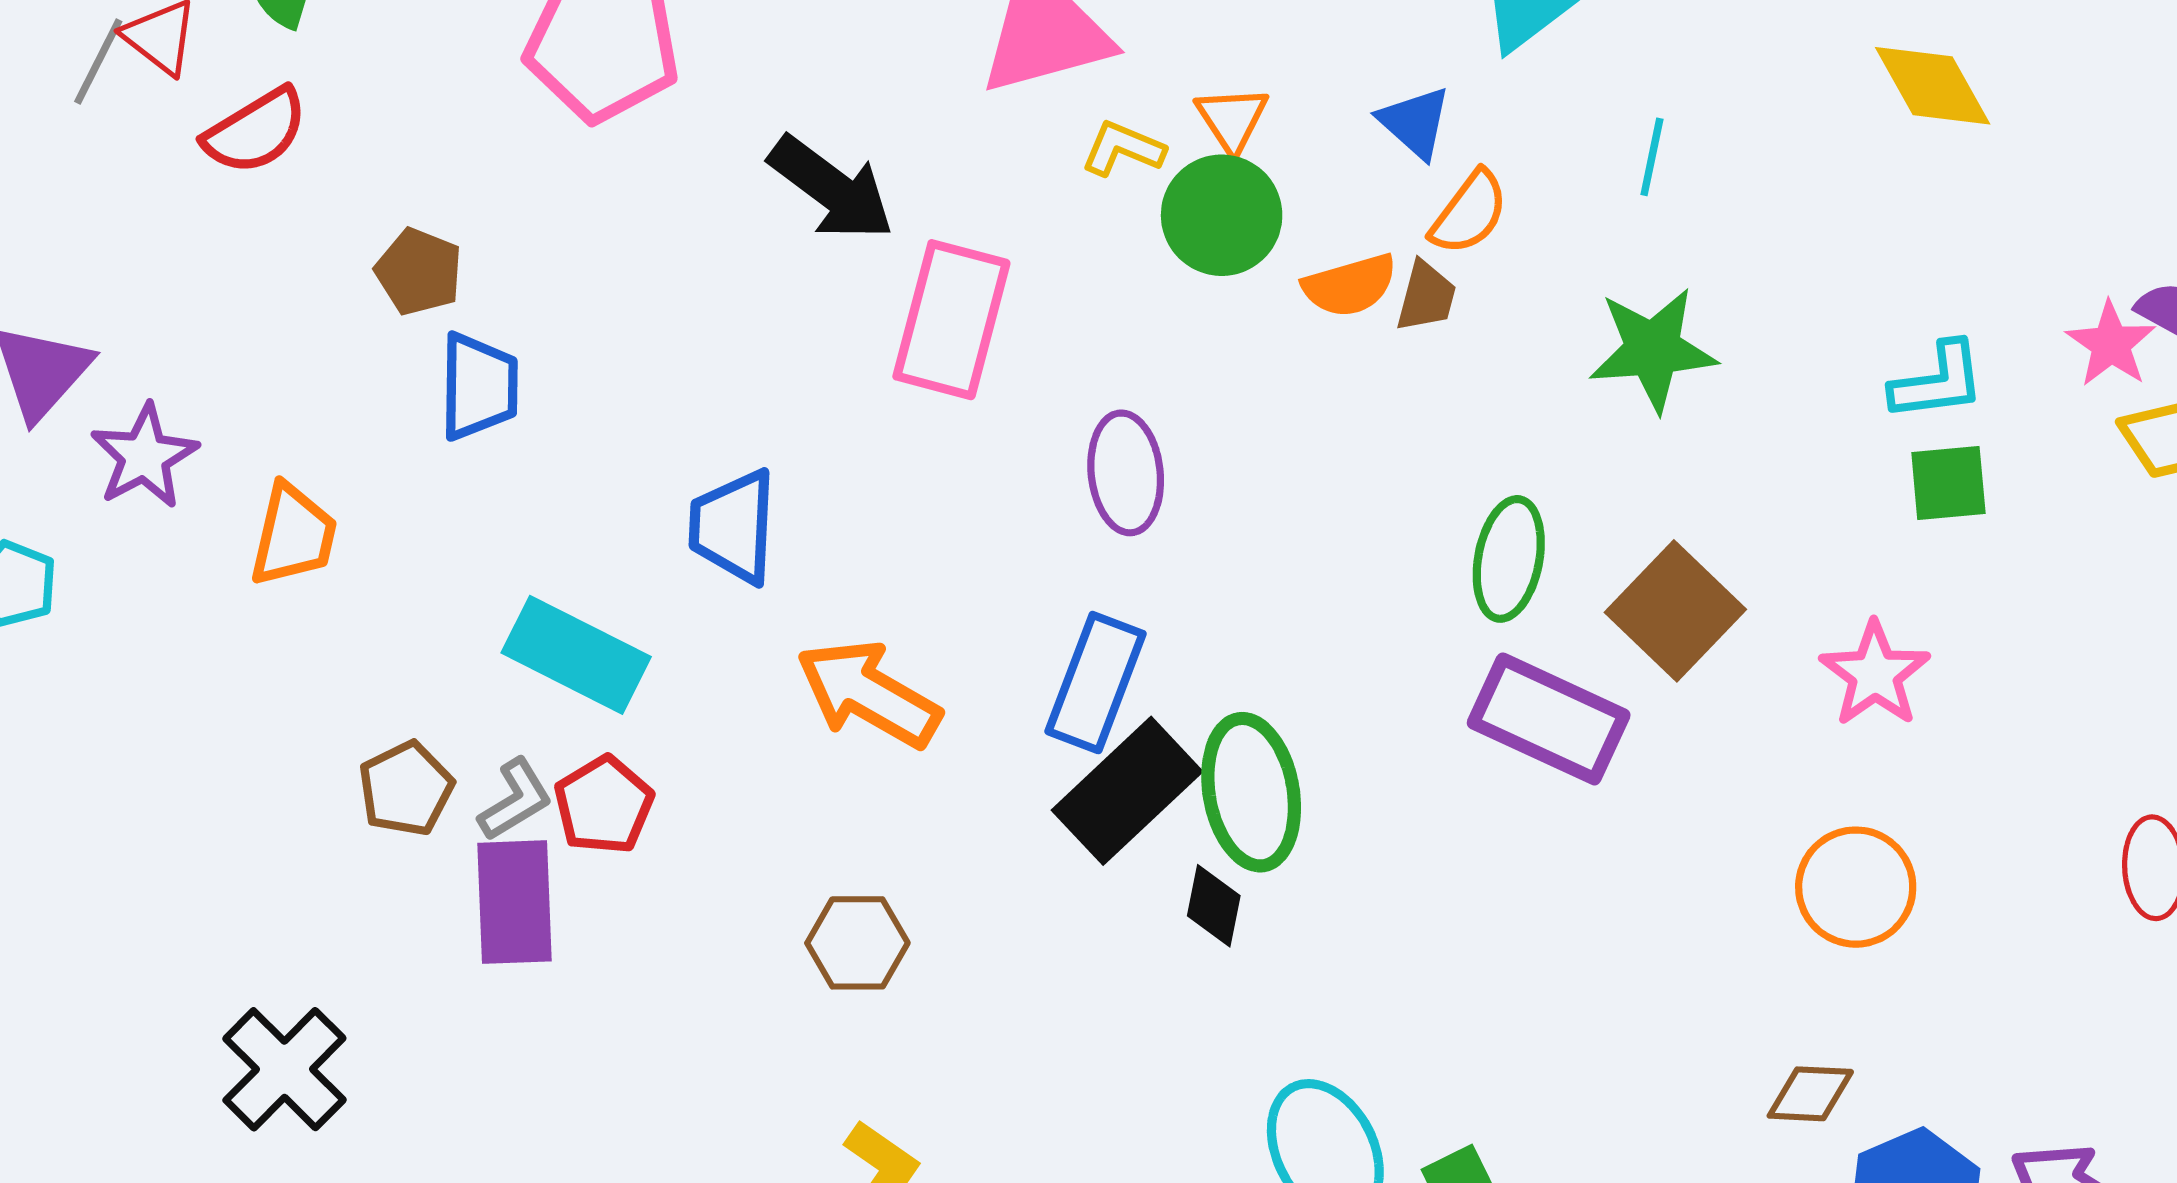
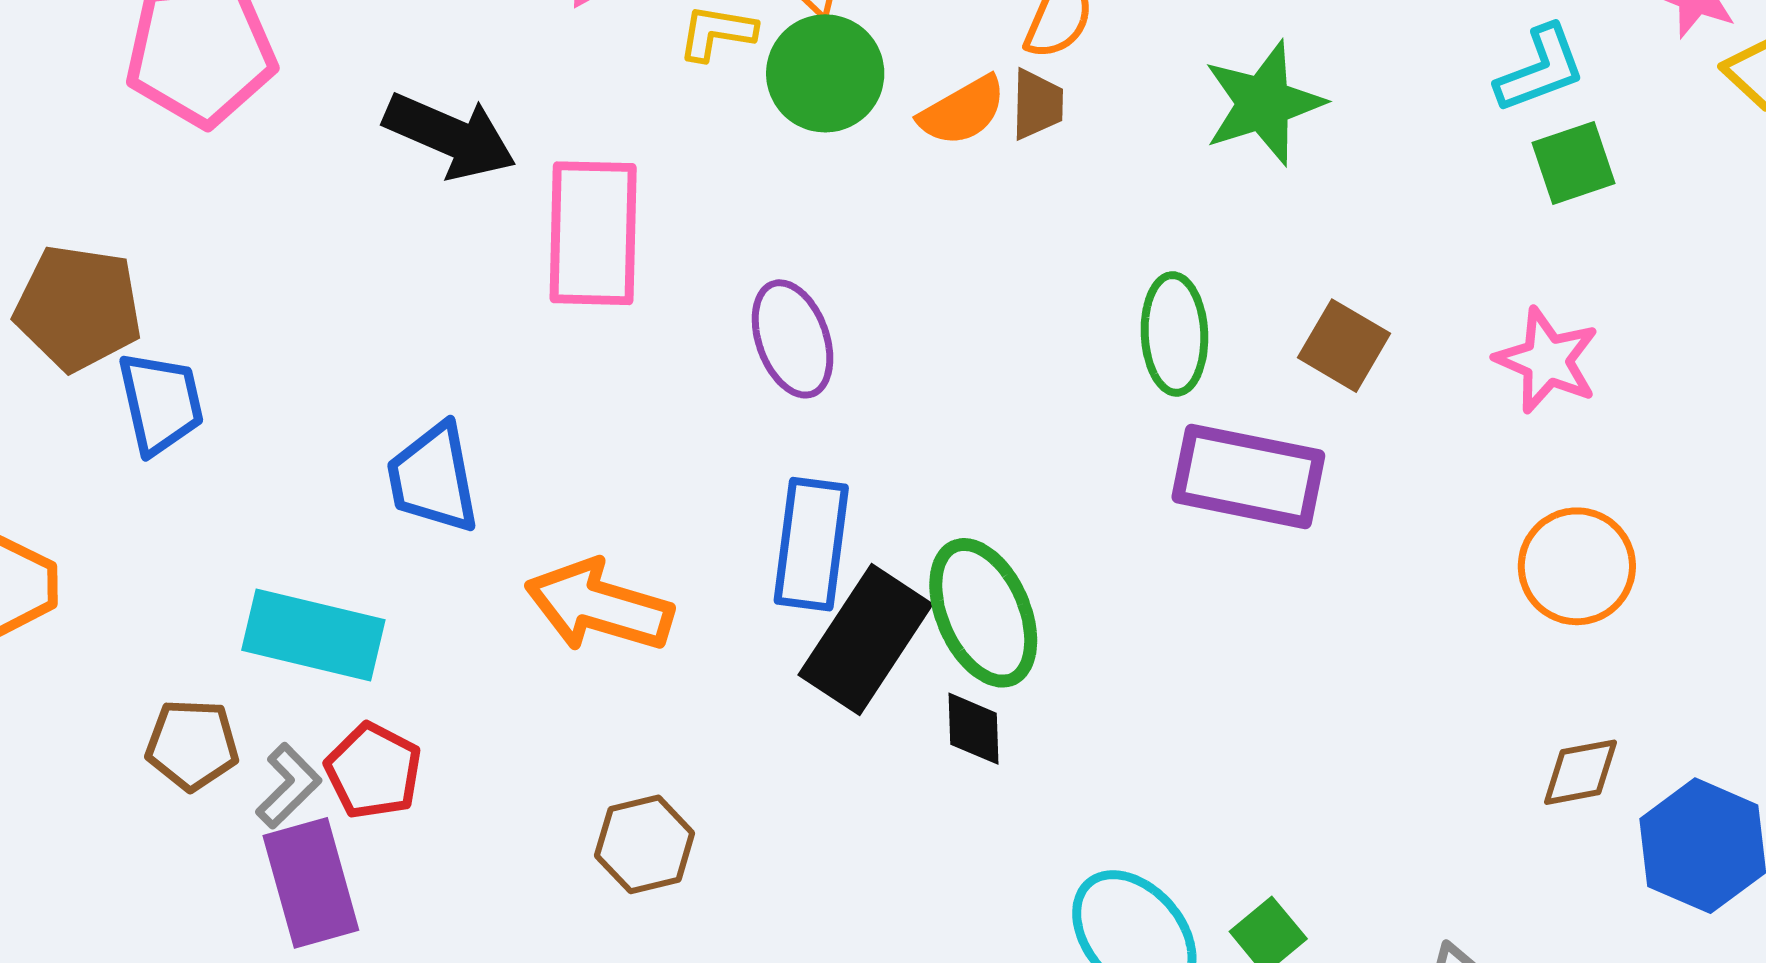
brown pentagon: (419, 272) -> (78, 308), size x1.5
brown square: (1675, 611) -> (1344, 346), size x0.7
brown pentagon: (406, 789) -> (192, 745), moved, turned -30

